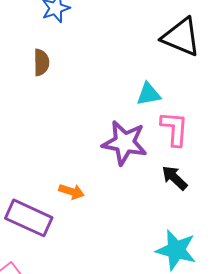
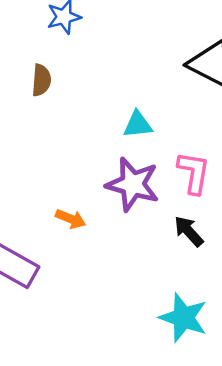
cyan triangle: (149, 94) -> (138, 125), moved
orange arrow: (71, 192) -> (71, 219), moved

